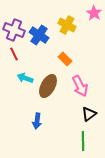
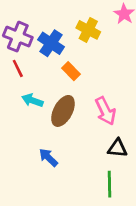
orange rectangle: (65, 59) -> (71, 71), moved
black triangle: (89, 114) -> (117, 148), turned 42
blue arrow: (37, 121) -> (48, 157), turned 126

